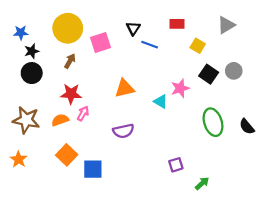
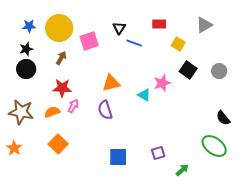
blue star: (21, 33) -> (29, 26), moved
gray circle: (234, 71) -> (219, 71), moved
green ellipse: (213, 122) -> (214, 146), moved, turned -35
purple semicircle: (123, 131) -> (105, 110), moved, turned 84
blue square: (93, 169) -> (118, 157), moved

